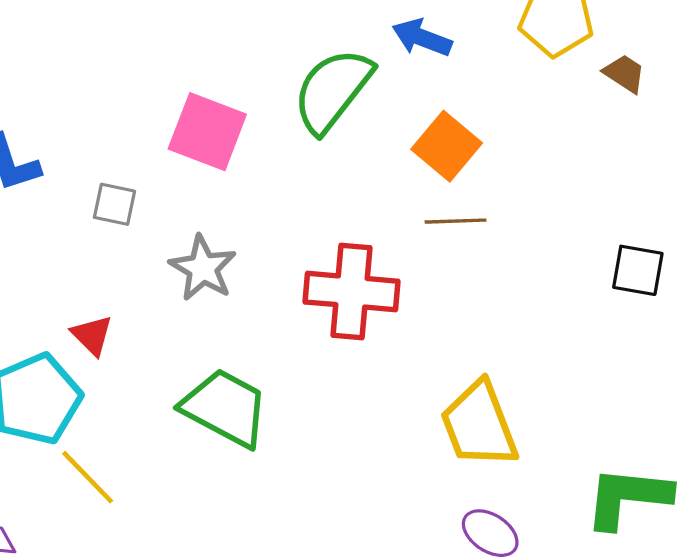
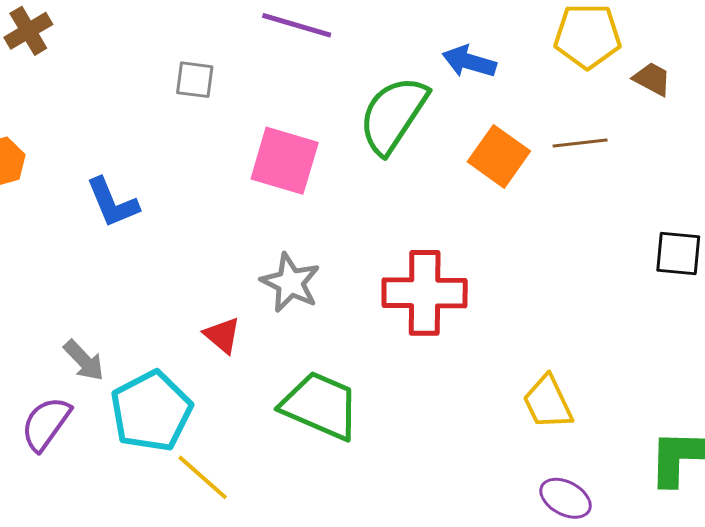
gray square: (114, 204) -> (195, 80), moved
brown line: (456, 221) -> (580, 143), moved
red triangle: (92, 335) -> (222, 335), moved
yellow trapezoid: (479, 425) -> (548, 402), size x0.7

